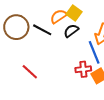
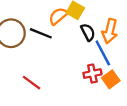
black semicircle: (71, 31) -> (88, 32), moved, turned 105

